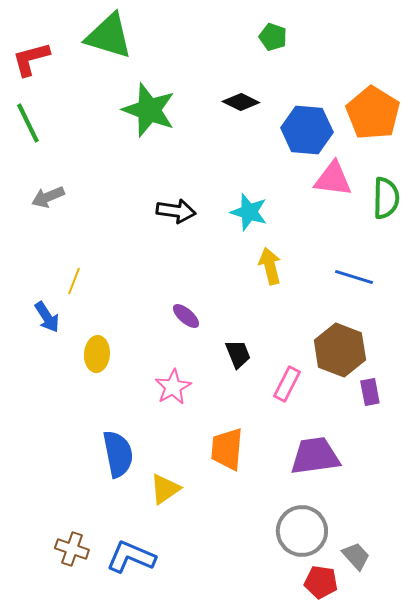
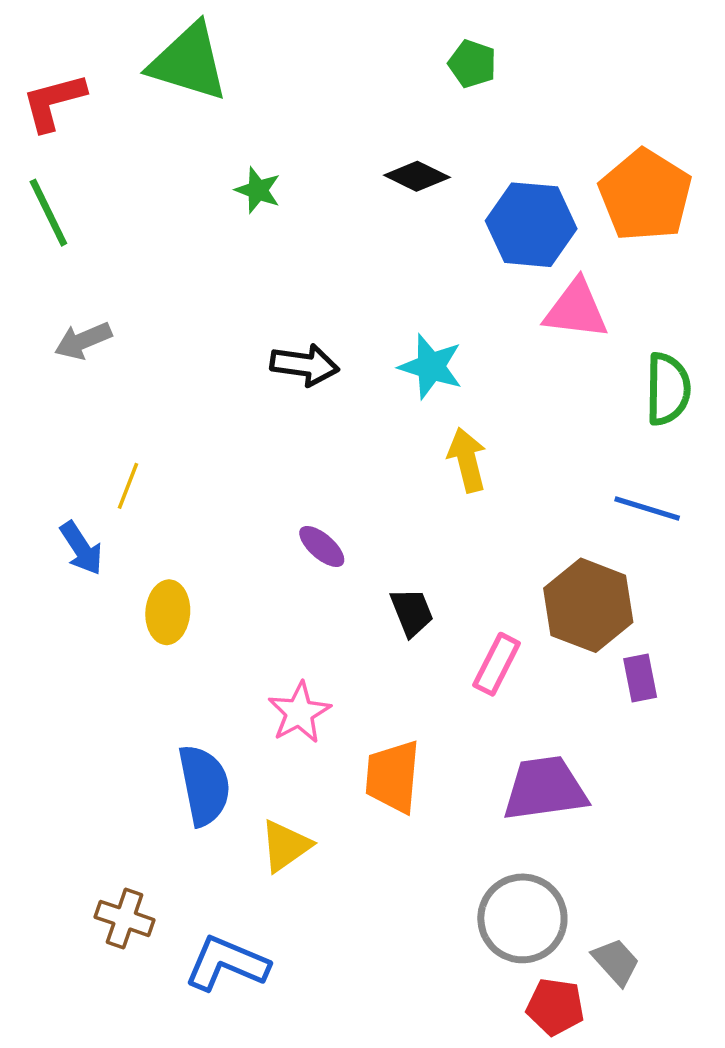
green star: (149, 110) -> (258, 190), size x0.5
green semicircle: (386, 198) -> (668, 389), moved
blue line: (354, 277) -> (647, 508), moved
pink star: (173, 387) -> (299, 713), moved
brown cross: (72, 549) -> (125, 918), moved

